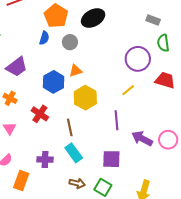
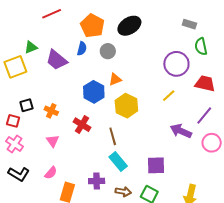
purple trapezoid: (17, 67) -> (57, 60), moved, turned 80
purple line: (117, 120) -> (204, 116), moved, turned 48
purple arrow: (142, 139) -> (181, 131), moved
purple cross: (45, 159) -> (97, 181), moved

